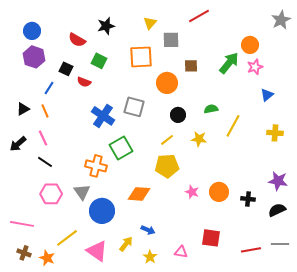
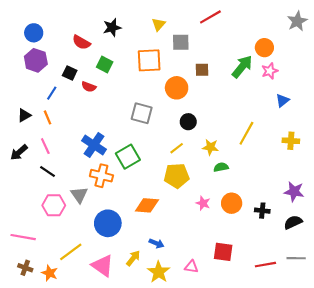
green semicircle: (211, 109) -> (221, 167), moved
blue cross: (103, 116) -> (94, 145), moved
gray triangle: (82, 192) -> (79, 195), moved
yellow star: (150, 257) -> (159, 272), size x1.5

